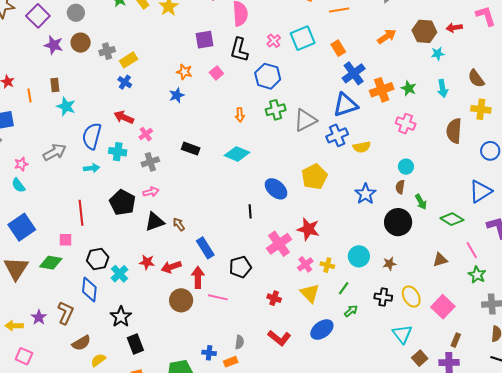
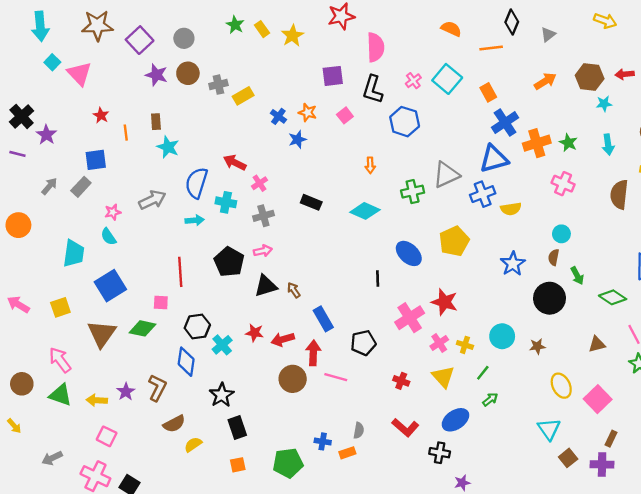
cyan square: (303, 38) -> (447, 79), turned -30
blue cross: (125, 82) -> (278, 116), moved
green cross: (276, 110) -> (413, 192), moved
black cross: (383, 297) -> (440, 453), moved

